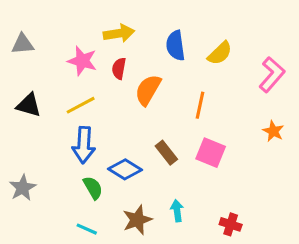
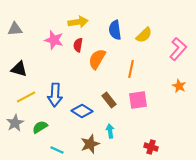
yellow line: (81, 105) -> (26, 97), moved
pink square: (211, 153) -> (138, 100), turned -30
green semicircle: (93, 188) -> (40, 127), moved, turned -91
cyan arrow: (177, 211) -> (110, 131), moved

